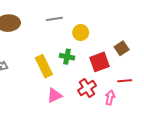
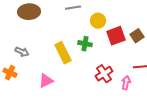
red square: (100, 62) -> (116, 36), moved
pink triangle: (54, 95) -> (46, 81), moved

